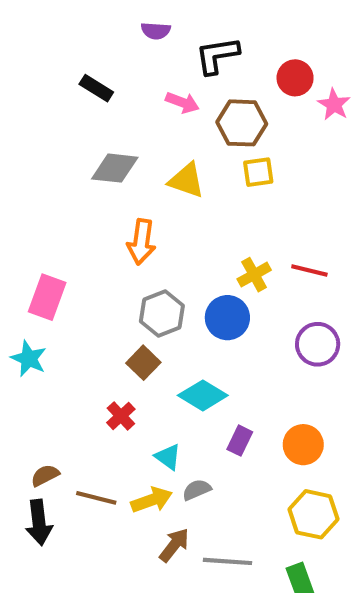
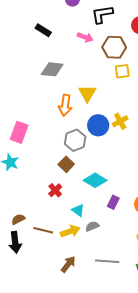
yellow triangle: (186, 180) -> (87, 93), moved, turned 42
blue circle: (227, 318) -> (98, 125), moved
brown arrow: (174, 545) -> (68, 264), moved

